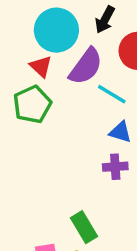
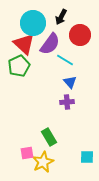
red triangle: (41, 66) -> (24, 44), size x1.6
blue triangle: (120, 132) -> (70, 82), turned 32

